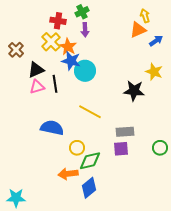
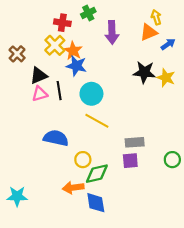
purple arrow: (85, 30) -> (112, 32), moved, size x1.5
cyan circle: (85, 71) -> (91, 94), moved
black star: (134, 91) -> (144, 72), moved
blue diamond: (89, 188) -> (96, 203), turned -60
cyan star: (16, 198) -> (17, 196), moved

